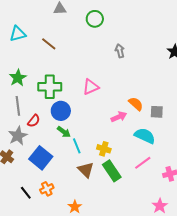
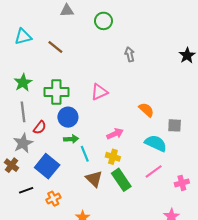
gray square: (157, 112) -> (175, 125), moved
pink arrow: (119, 117) -> (115, 134), moved
green arrow: (64, 132) -> (71, 139), turned -40
black line: (26, 193) -> (26, 190), moved, turned -72

